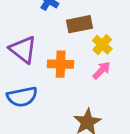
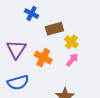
purple triangle: (23, 50) -> (16, 49), turned 30
orange cross: (61, 64) -> (43, 58), turned 30

